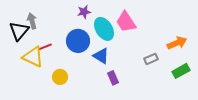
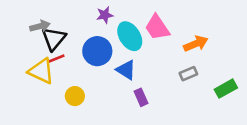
gray arrow: (32, 21) -> (40, 26), turned 91
black triangle: (19, 31) -> (54, 39), moved
orange arrow: (177, 43) -> (196, 44), moved

